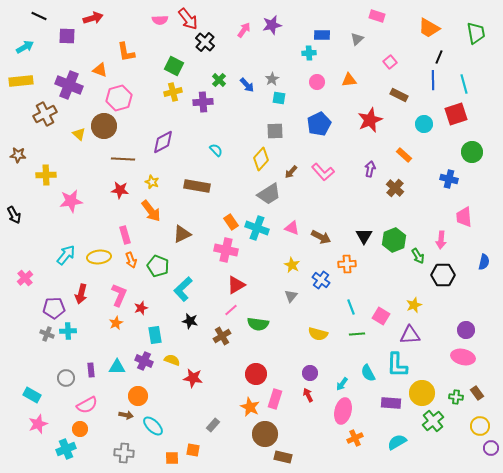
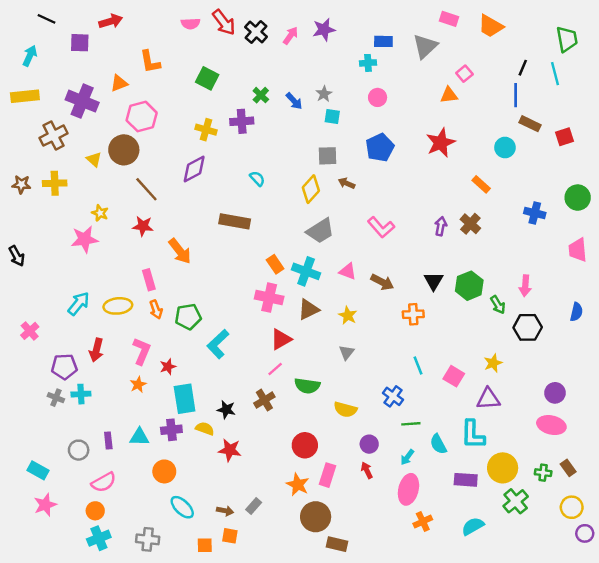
orange trapezoid: (429, 28) -> (491, 26), moved
gray triangle: (357, 39) -> (425, 46), size x1.6
black cross: (205, 42) -> (256, 32), moved
cyan arrow: (25, 47) -> (30, 56), turned -36
orange triangle: (100, 70) -> (119, 83), turned -42
orange triangle: (349, 80) -> (449, 95), moved
cyan line: (464, 84) -> (555, 74), moved
yellow cross: (173, 92) -> (206, 130), moved, turned 30
brown rectangle: (399, 95) -> (530, 124), moved
red square: (456, 114) -> (565, 137), moved, size x0.7
green circle: (472, 152) -> (578, 198), moved
brown line: (123, 159) -> (146, 189), turned 45
purple arrow: (370, 169) -> (441, 226), moved
brown arrow: (291, 172) -> (347, 183), moved, turned 72
pink L-shape: (323, 172) -> (381, 227), moved
yellow cross: (46, 175) -> (55, 183), moved
yellow star: (152, 182) -> (100, 213), moved
pink trapezoid: (464, 217) -> (578, 250), moved
brown triangle: (182, 234) -> (308, 309), moved
green pentagon: (158, 266) -> (188, 317), turned -30
blue cross: (321, 280) -> (393, 396), moved
black star: (190, 321) -> (226, 410), moved
yellow semicircle: (318, 334) -> (345, 410), moved
green line: (357, 334) -> (411, 424), moved
cyan rectangle: (155, 335) -> (185, 399), size x1.4
purple cross: (144, 361) -> (171, 430), turned -30
brown arrow: (126, 415) -> (225, 511), moved
cyan cross: (66, 449) -> (99, 538), moved

